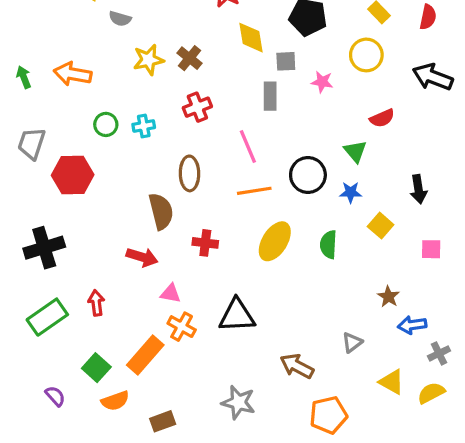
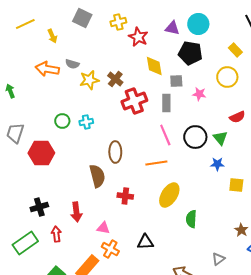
gray semicircle: (120, 19) -> (72, 64), moved
orange arrow: (73, 74) -> (47, 69), moved
red cross: (197, 107) -> (134, 101), moved, size x1.4
pink line: (248, 147) -> (165, 135), moved
black circle: (308, 175) -> (195, 137), moved
yellow square: (381, 226) -> (236, 185), turned -35
green semicircle: (328, 244) -> (191, 219), moved
black cross: (44, 248) -> (39, 207), moved, size x0.7
red arrow: (142, 257) -> (76, 212), moved, turned 66
black triangle: (237, 316) -> (145, 242), size x0.7

